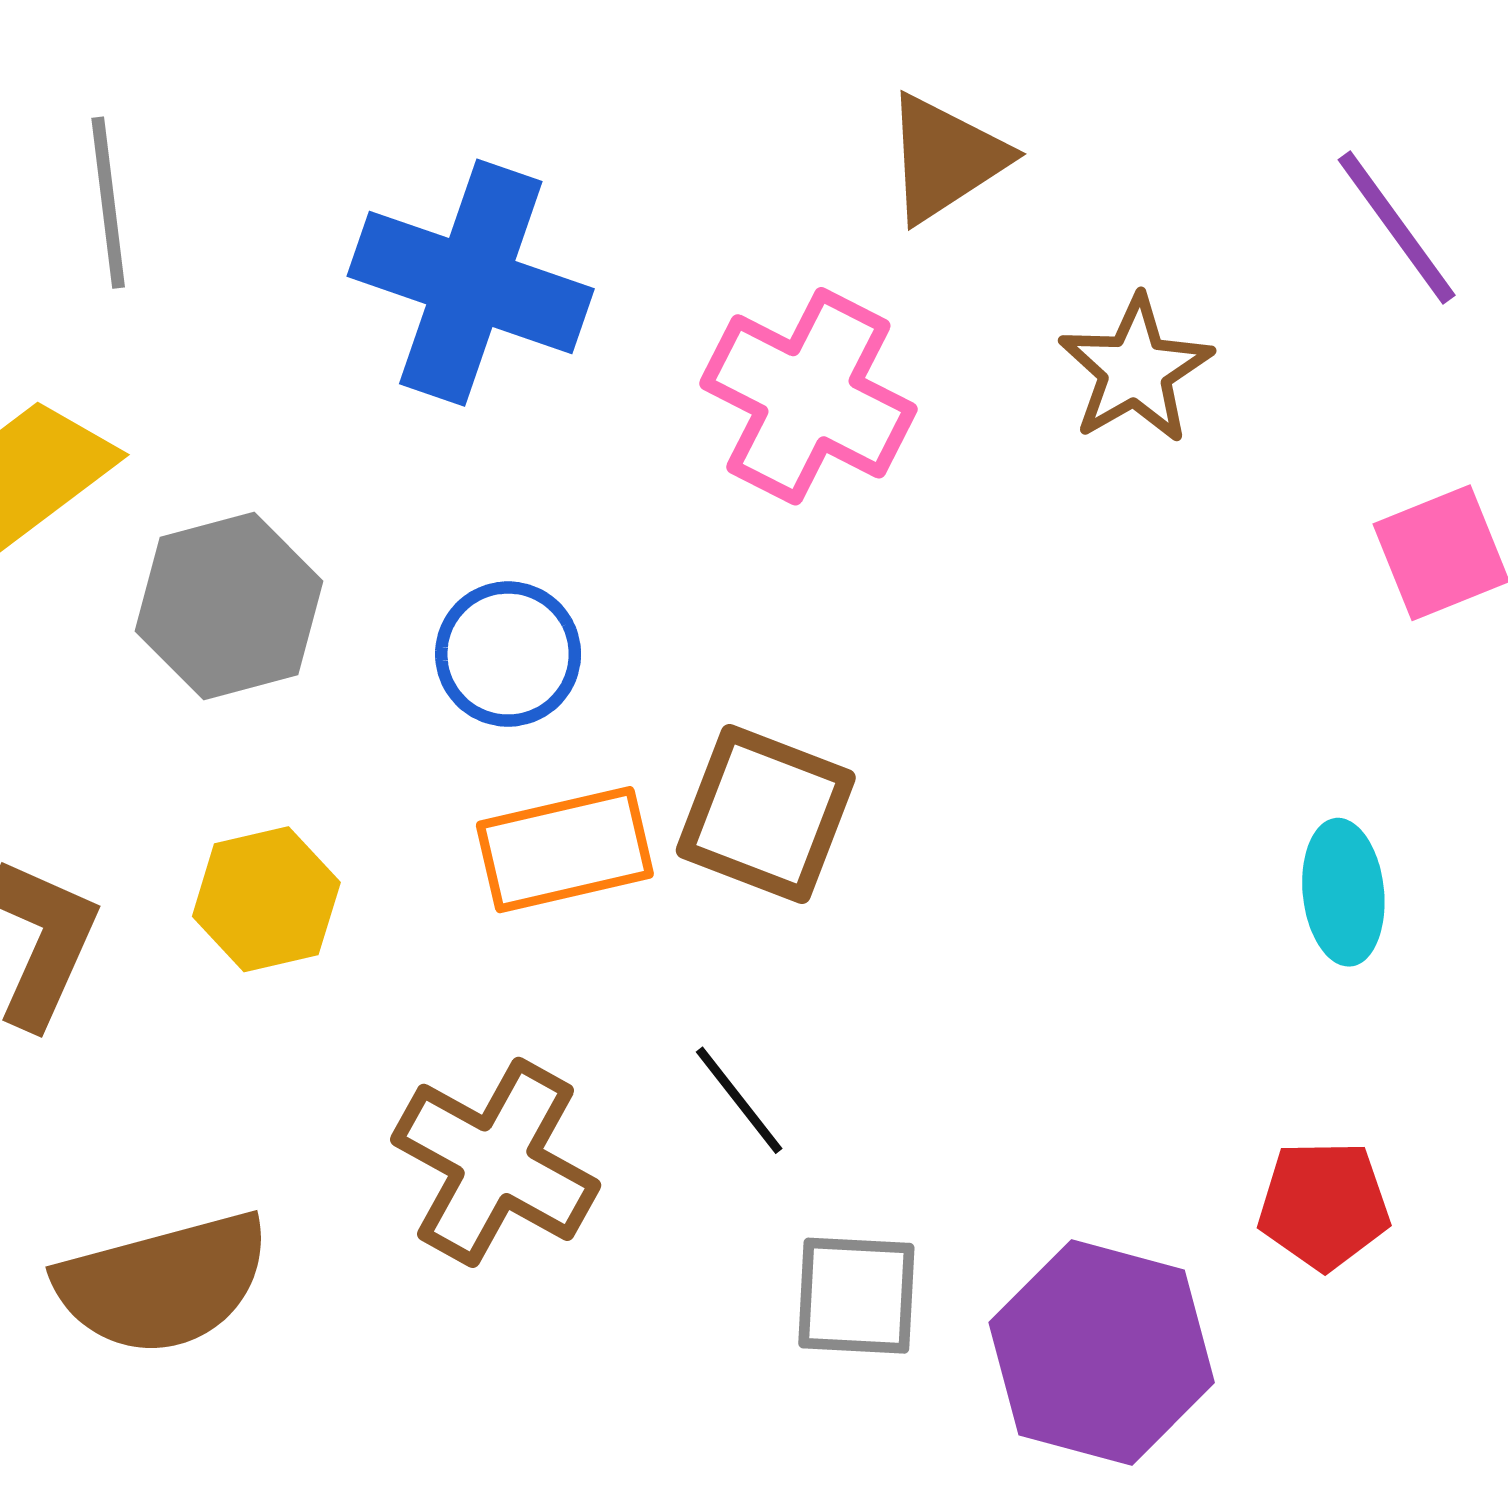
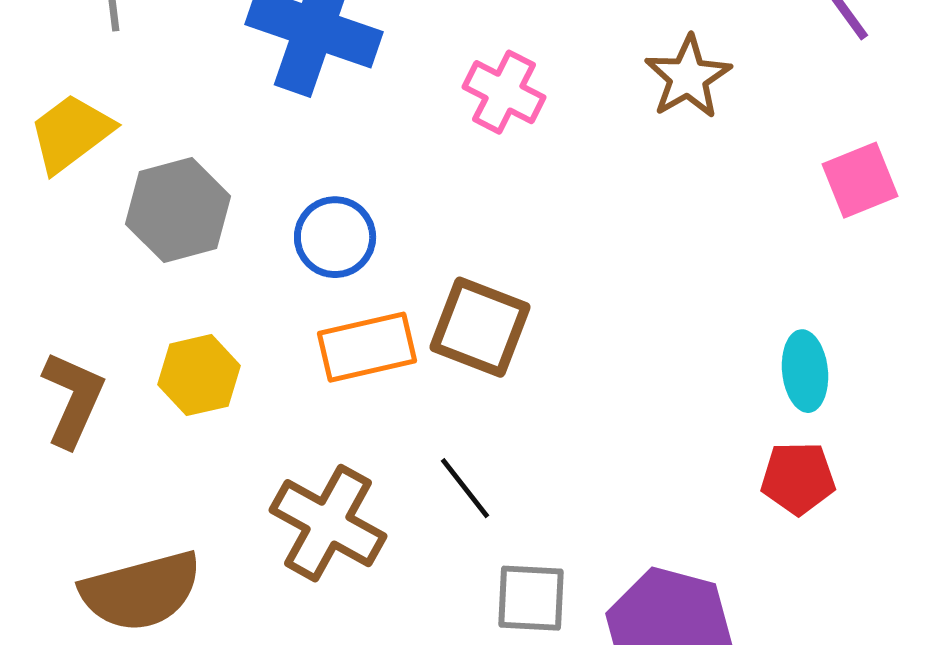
pink cross: (808, 396) -> (504, 92), size x0.7
red pentagon: (1324, 1205) -> (798, 478), moved

